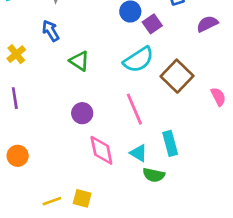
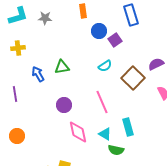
purple semicircle: (207, 24) -> (156, 64), moved
blue arrow: (51, 31) -> (38, 74), moved
yellow cross: (16, 54) -> (18, 48), moved, turned 32
cyan semicircle: (139, 60) -> (105, 66), size x0.6
green triangle: (79, 61) -> (62, 67), turned -42

